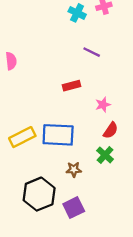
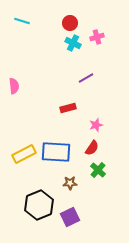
purple line: (92, 52) -> (86, 78), turned -56
red semicircle: (111, 130) -> (92, 148), moved

